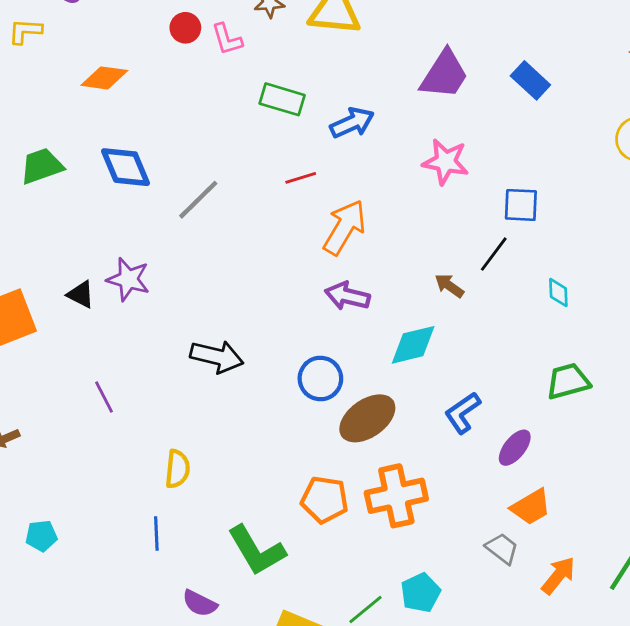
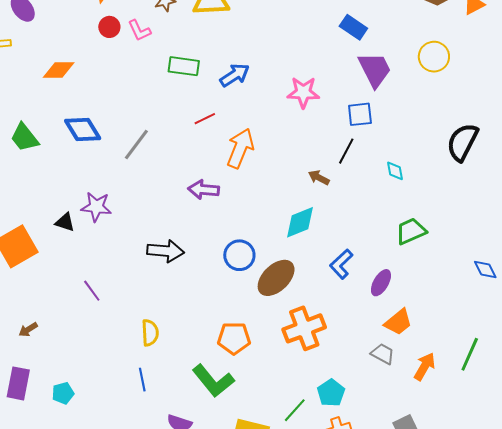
purple trapezoid: (444, 75) -> (375, 70), moved, turned -51
green trapezoid: (42, 166) -> (24, 137), turned -100
purple arrow: (347, 296) -> (204, 190), moved
orange pentagon: (325, 500) -> (234, 338), moved

